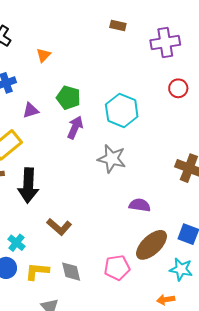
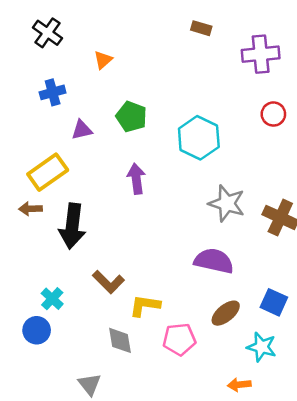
purple arrow: (75, 127) -> (136, 179), moved, turned -35
gray star: (112, 159) -> (227, 203), moved
purple semicircle: (140, 205) -> (214, 261), size x1.4
brown ellipse: (152, 245) -> (226, 313), size x0.7
yellow L-shape: (37, 271) -> (145, 306), moved

